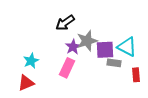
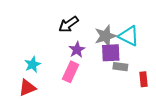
gray star: (87, 41) -> (105, 36), moved
cyan triangle: (127, 47) -> (129, 36), moved

